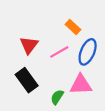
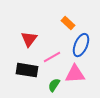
pink line: (59, 52) -> (52, 57), moved
black rectangle: (27, 80) -> (27, 70), turned -45

